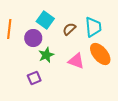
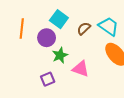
cyan trapezoid: (93, 27) -> (109, 26), turned -50
pink triangle: (76, 61) -> (81, 69), moved

